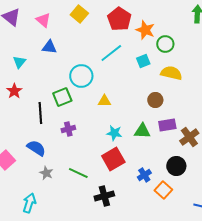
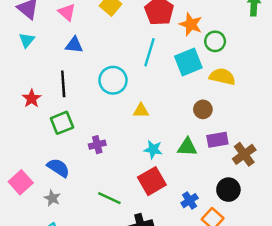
cyan line: (111, 53) -> (149, 52), turned -35
cyan square: (143, 61) -> (188, 62), size x1.6
cyan triangle: (19, 62) -> (27, 40), moved
green square: (62, 97) -> (62, 123), moved
black line: (40, 113) -> (63, 84), moved
gray star: (46, 173) -> (52, 198), moved

